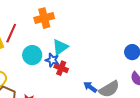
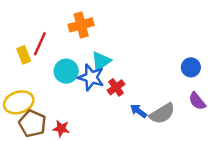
blue star: (52, 60) -> (91, 77), size x1.5
red cross: (61, 68) -> (116, 87), moved, turned 32

